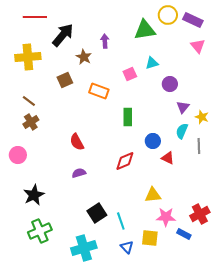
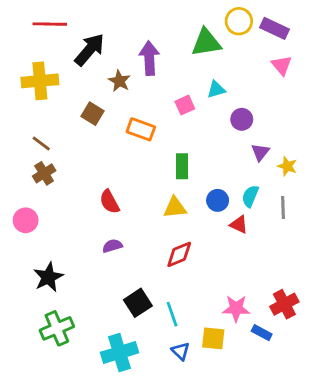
purple arrow: (105, 41) -> (149, 58), size x1.6
brown square: (65, 80) -> (92, 114), turned -35
cyan semicircle: (182, 131) -> (250, 196), moved
red diamond: (125, 161) -> (179, 254), moved
yellow triangle: (153, 195) -> (175, 207), moved

